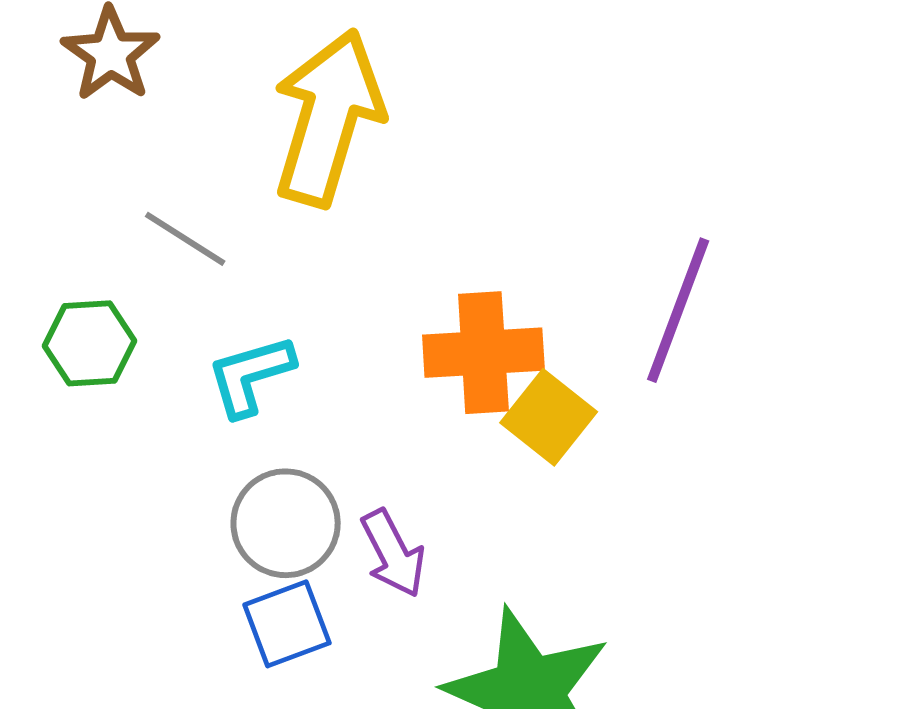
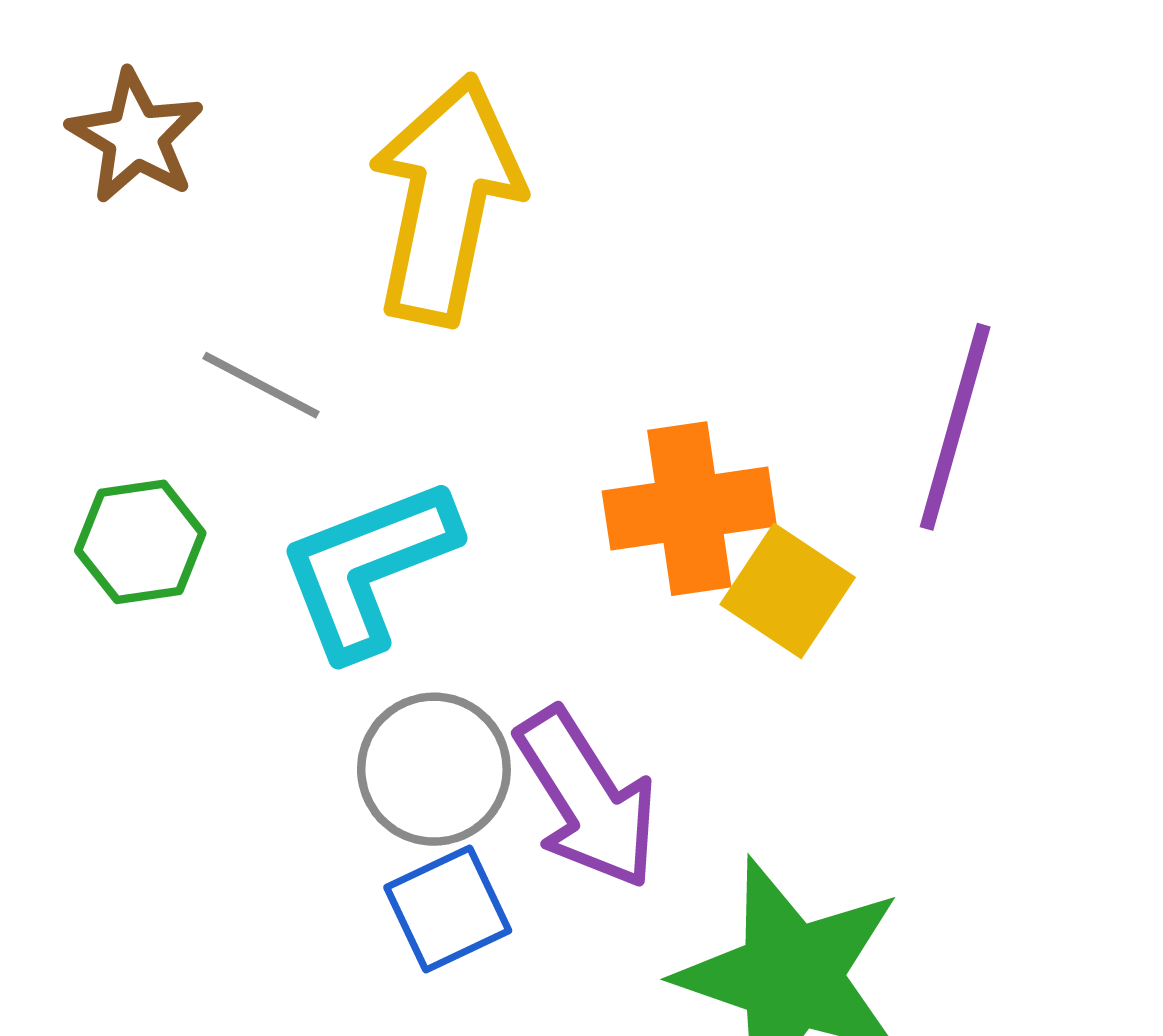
cyan L-shape: (250, 375) -> (368, 568), size x1.5
purple arrow: (393, 553) -> (587, 799), size x1.5

